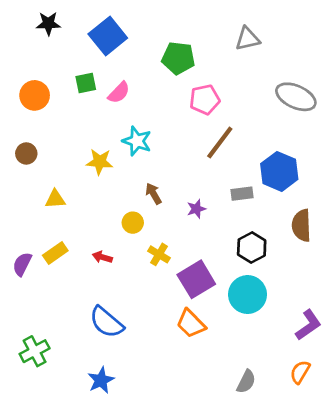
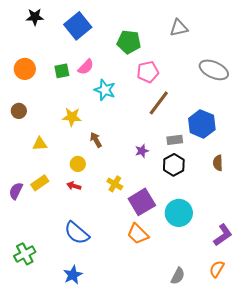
green square: (86, 83) -> (62, 71), moved
cyan star: (137, 141) -> (105, 90), moved
brown arrow: (153, 194) -> (96, 140), moved
yellow circle: (133, 223) -> (78, 164), moved
brown semicircle: (301, 225) -> (218, 163), size x0.7
black hexagon: (252, 248) -> (174, 165), moved

